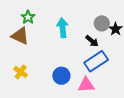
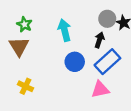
brown triangle: (20, 36) -> (19, 46), turned 42
black arrow: (92, 41) -> (99, 40), turned -104
blue circle: (61, 76) -> (75, 62), moved

